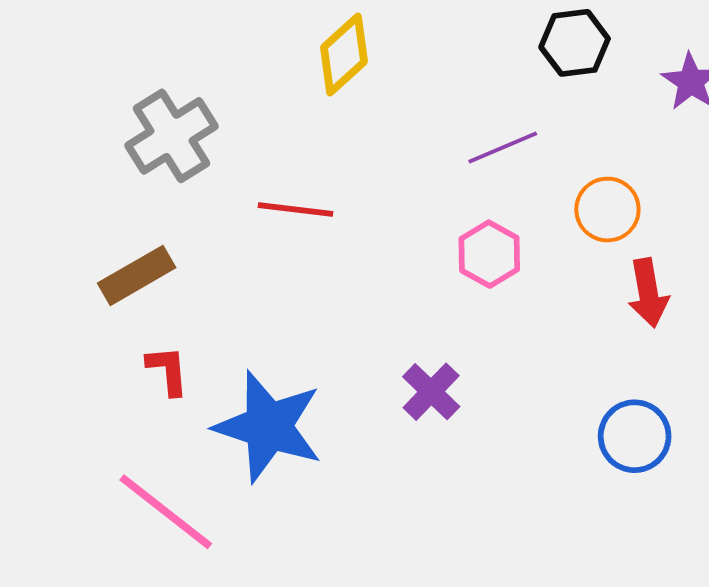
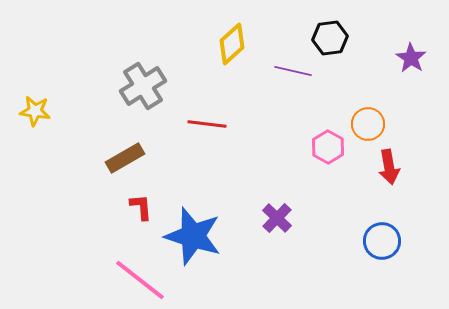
black hexagon: (575, 43) -> (330, 38), moved
purple line: (503, 148) -> (293, 71), moved, turned 36
pink hexagon: (489, 254) -> (328, 147), moved

